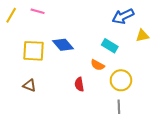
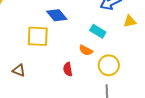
blue diamond: (63, 45) -> (57, 15), moved
yellow square: (34, 51) -> (38, 36), moved

